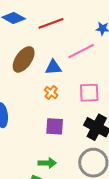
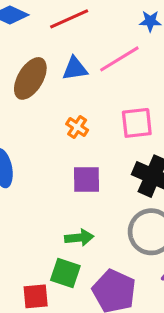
blue triangle: (53, 67) -> (75, 69), moved

